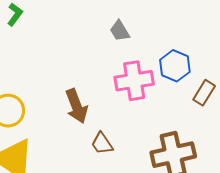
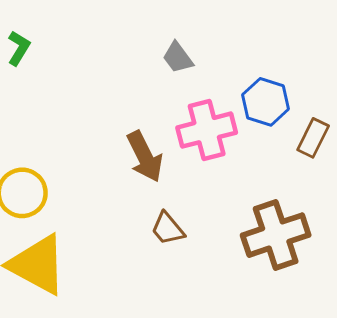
brown arrow: (77, 106) -> (145, 157), moved

